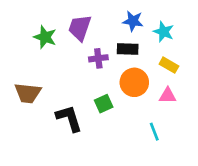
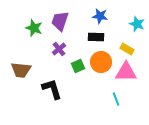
cyan star: (164, 32) -> (137, 24), moved
purple cross: (98, 58) -> (59, 49), moved, turned -32
pink triangle: (168, 96) -> (126, 72), size x1.6
green square: (104, 104) -> (78, 66), moved

